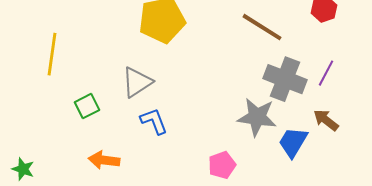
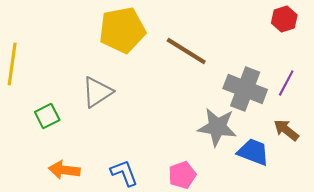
brown line: (262, 27) -> (186, 51), moved
blue L-shape: (154, 121) -> (124, 173), moved
blue trapezoid: (293, 142) -> (253, 152), turned 80

